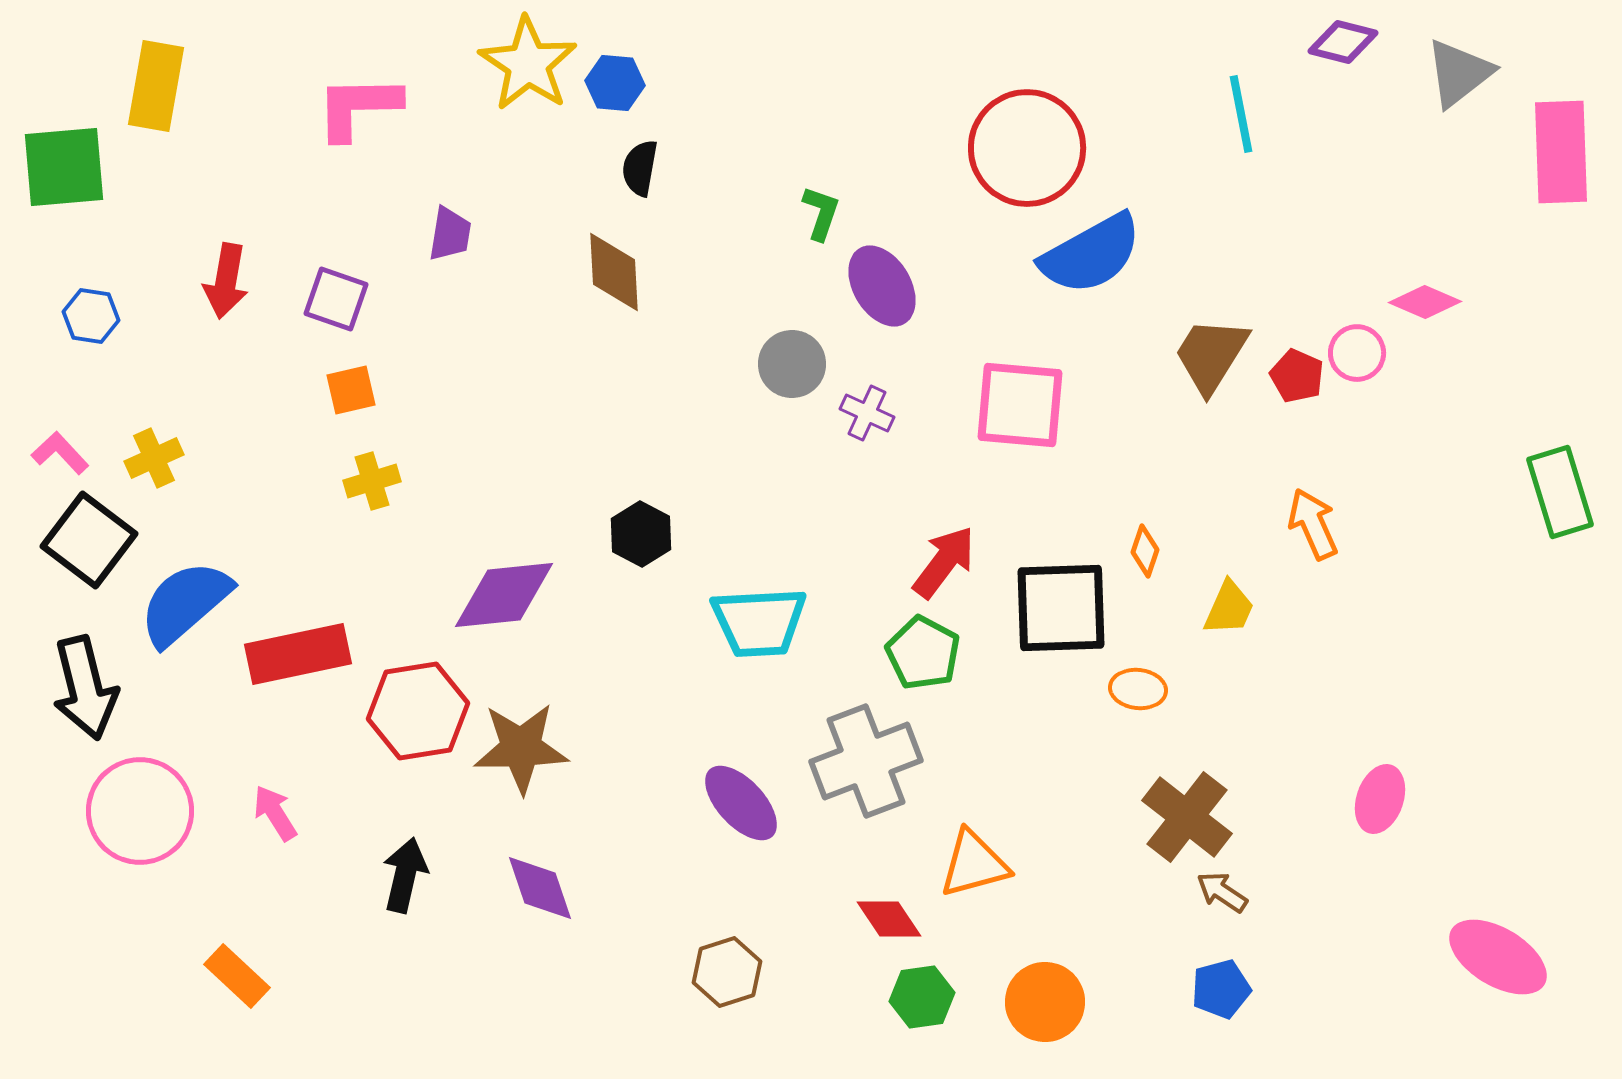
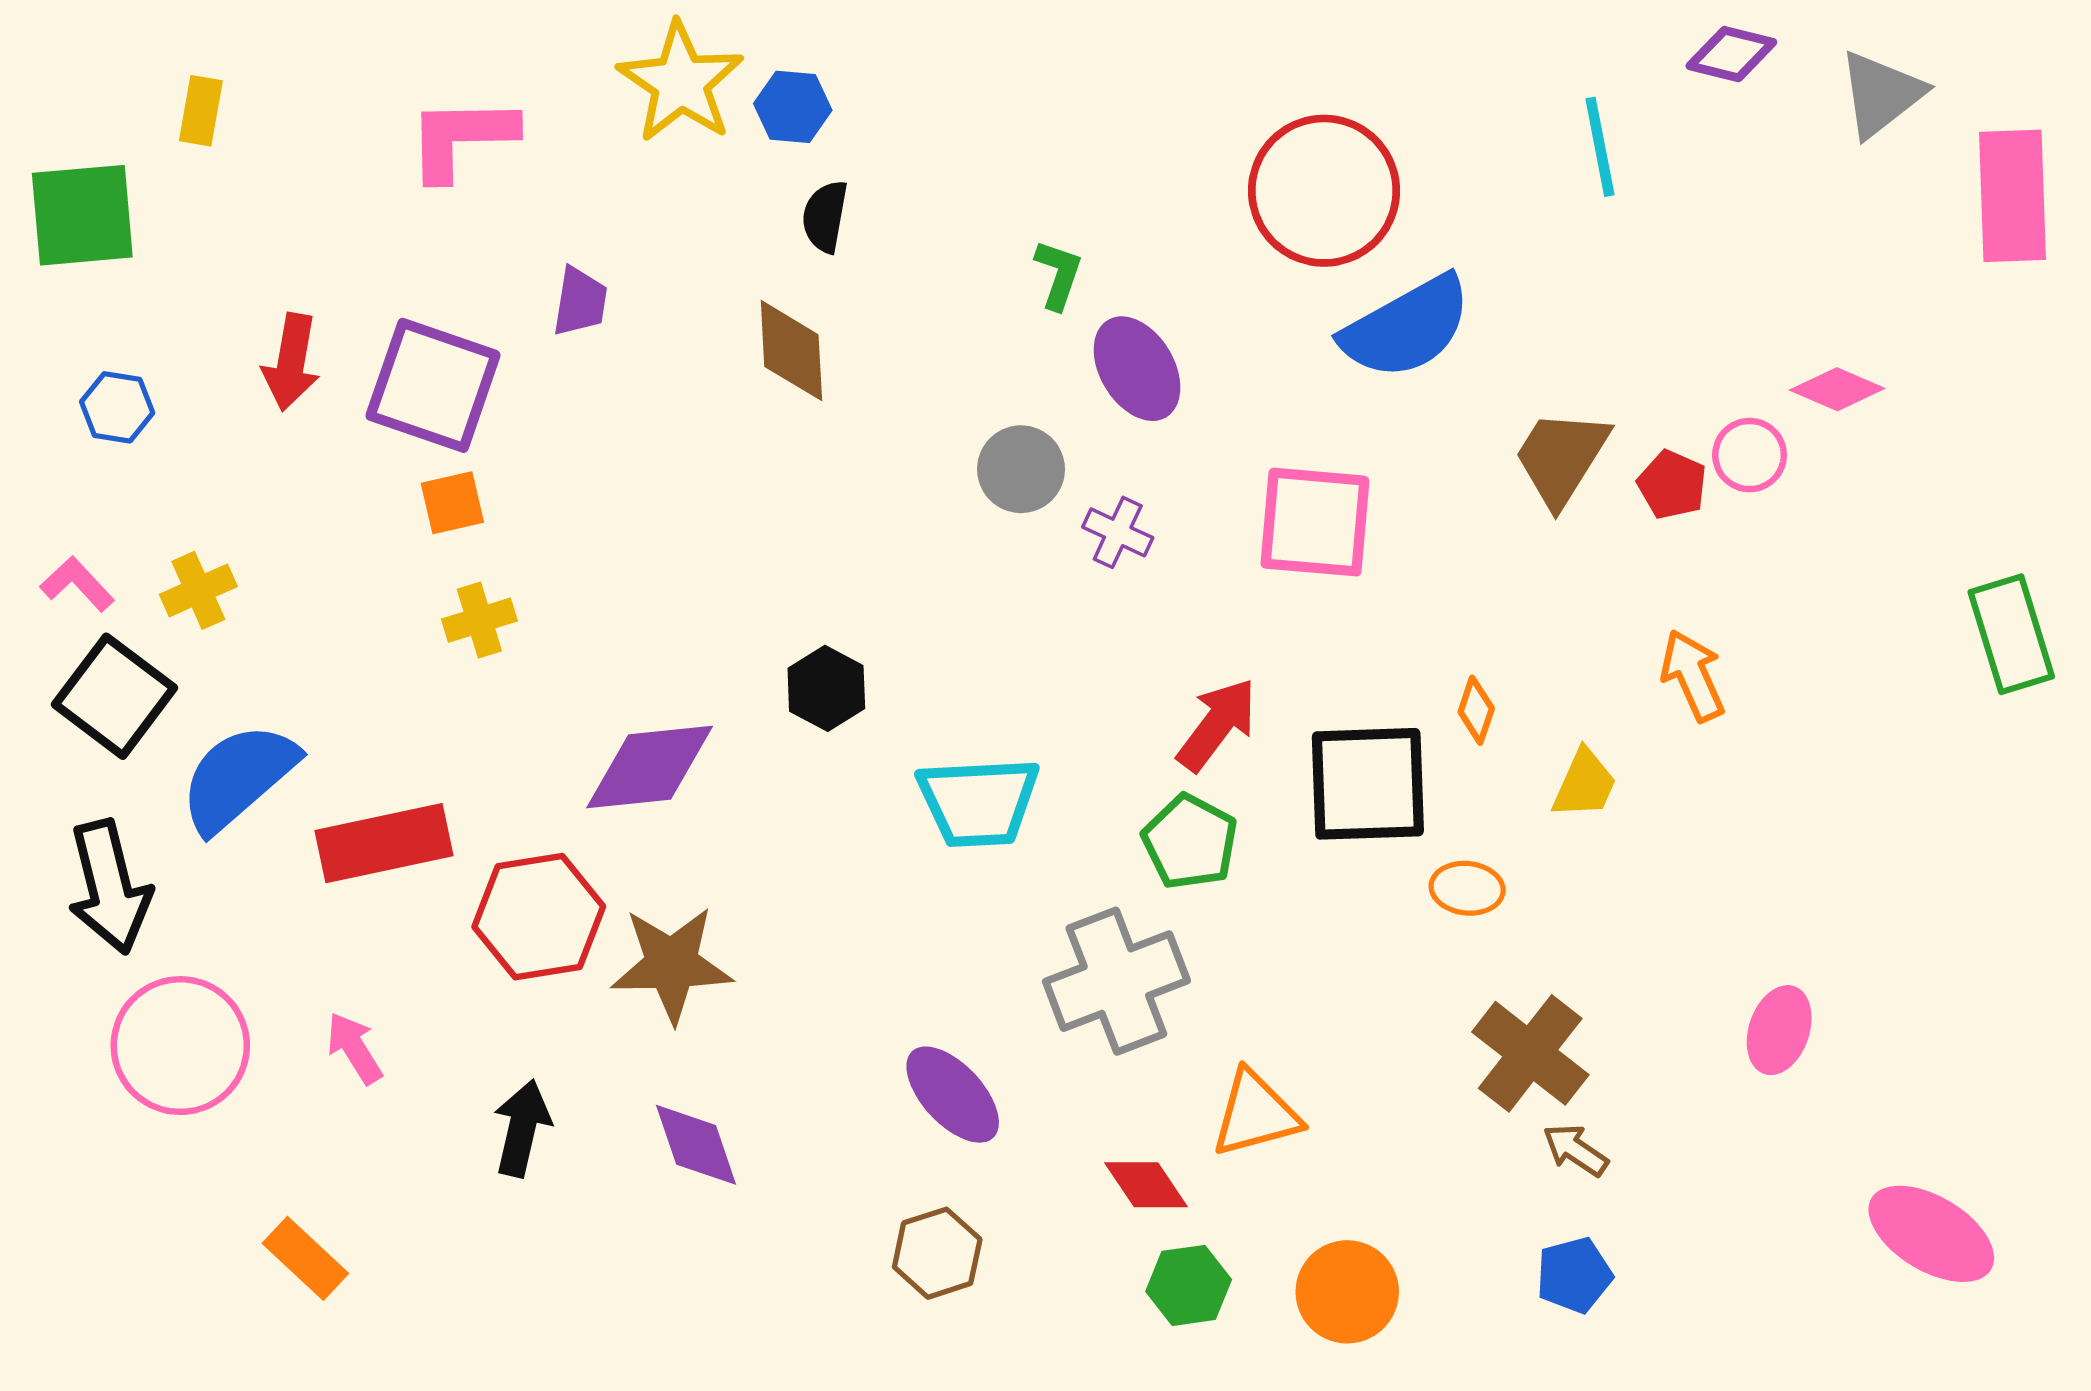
yellow rectangle: (156, 86) -> (201, 111), size x0.6
purple square: (336, 299) -> (433, 385), size x1.6
purple ellipse: (741, 803) -> (953, 1095), moved

